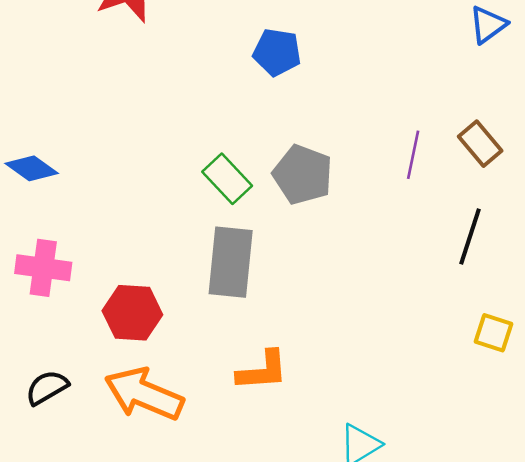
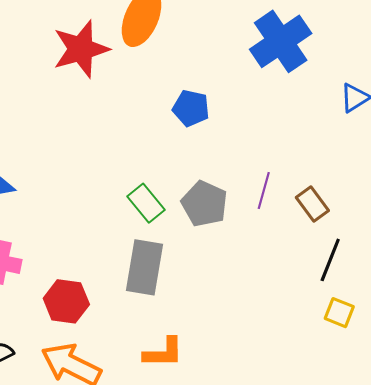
brown rectangle: (480, 144) -> (312, 204), moved
purple line: (413, 155) -> (264, 190), moved
yellow square: (493, 333) -> (339, 313), moved

